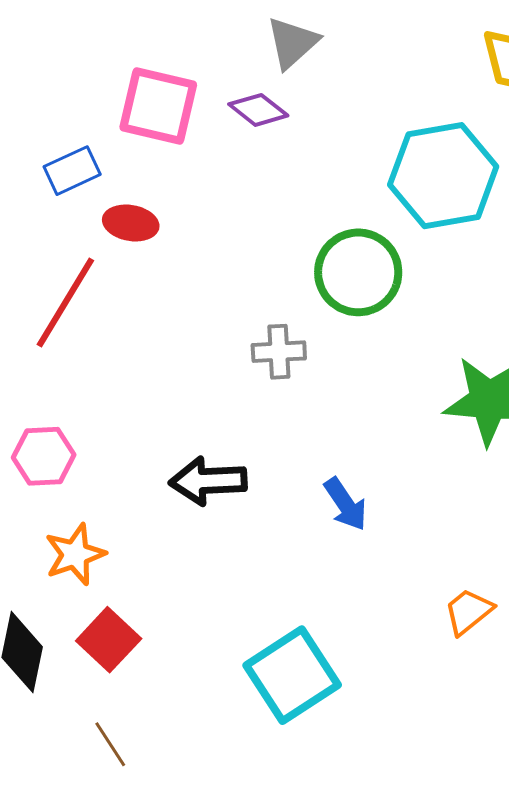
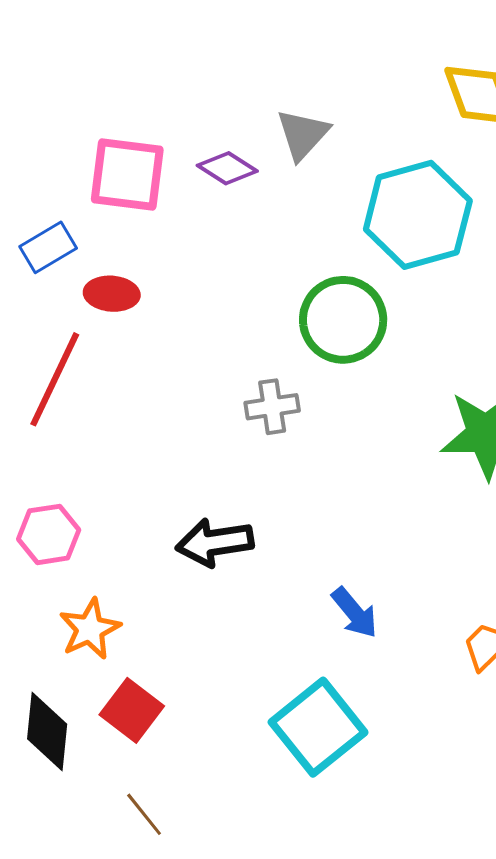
gray triangle: (292, 43) -> (303, 134), moved
blue arrow: (346, 504) -> (355, 613), moved

